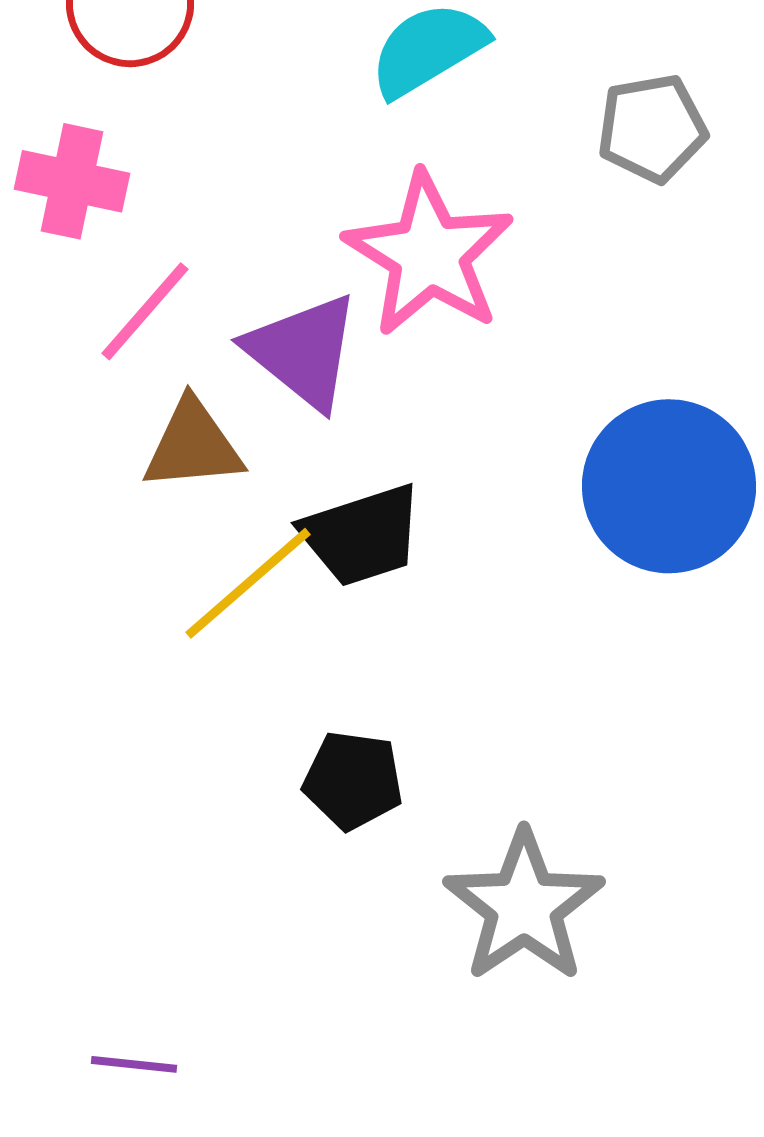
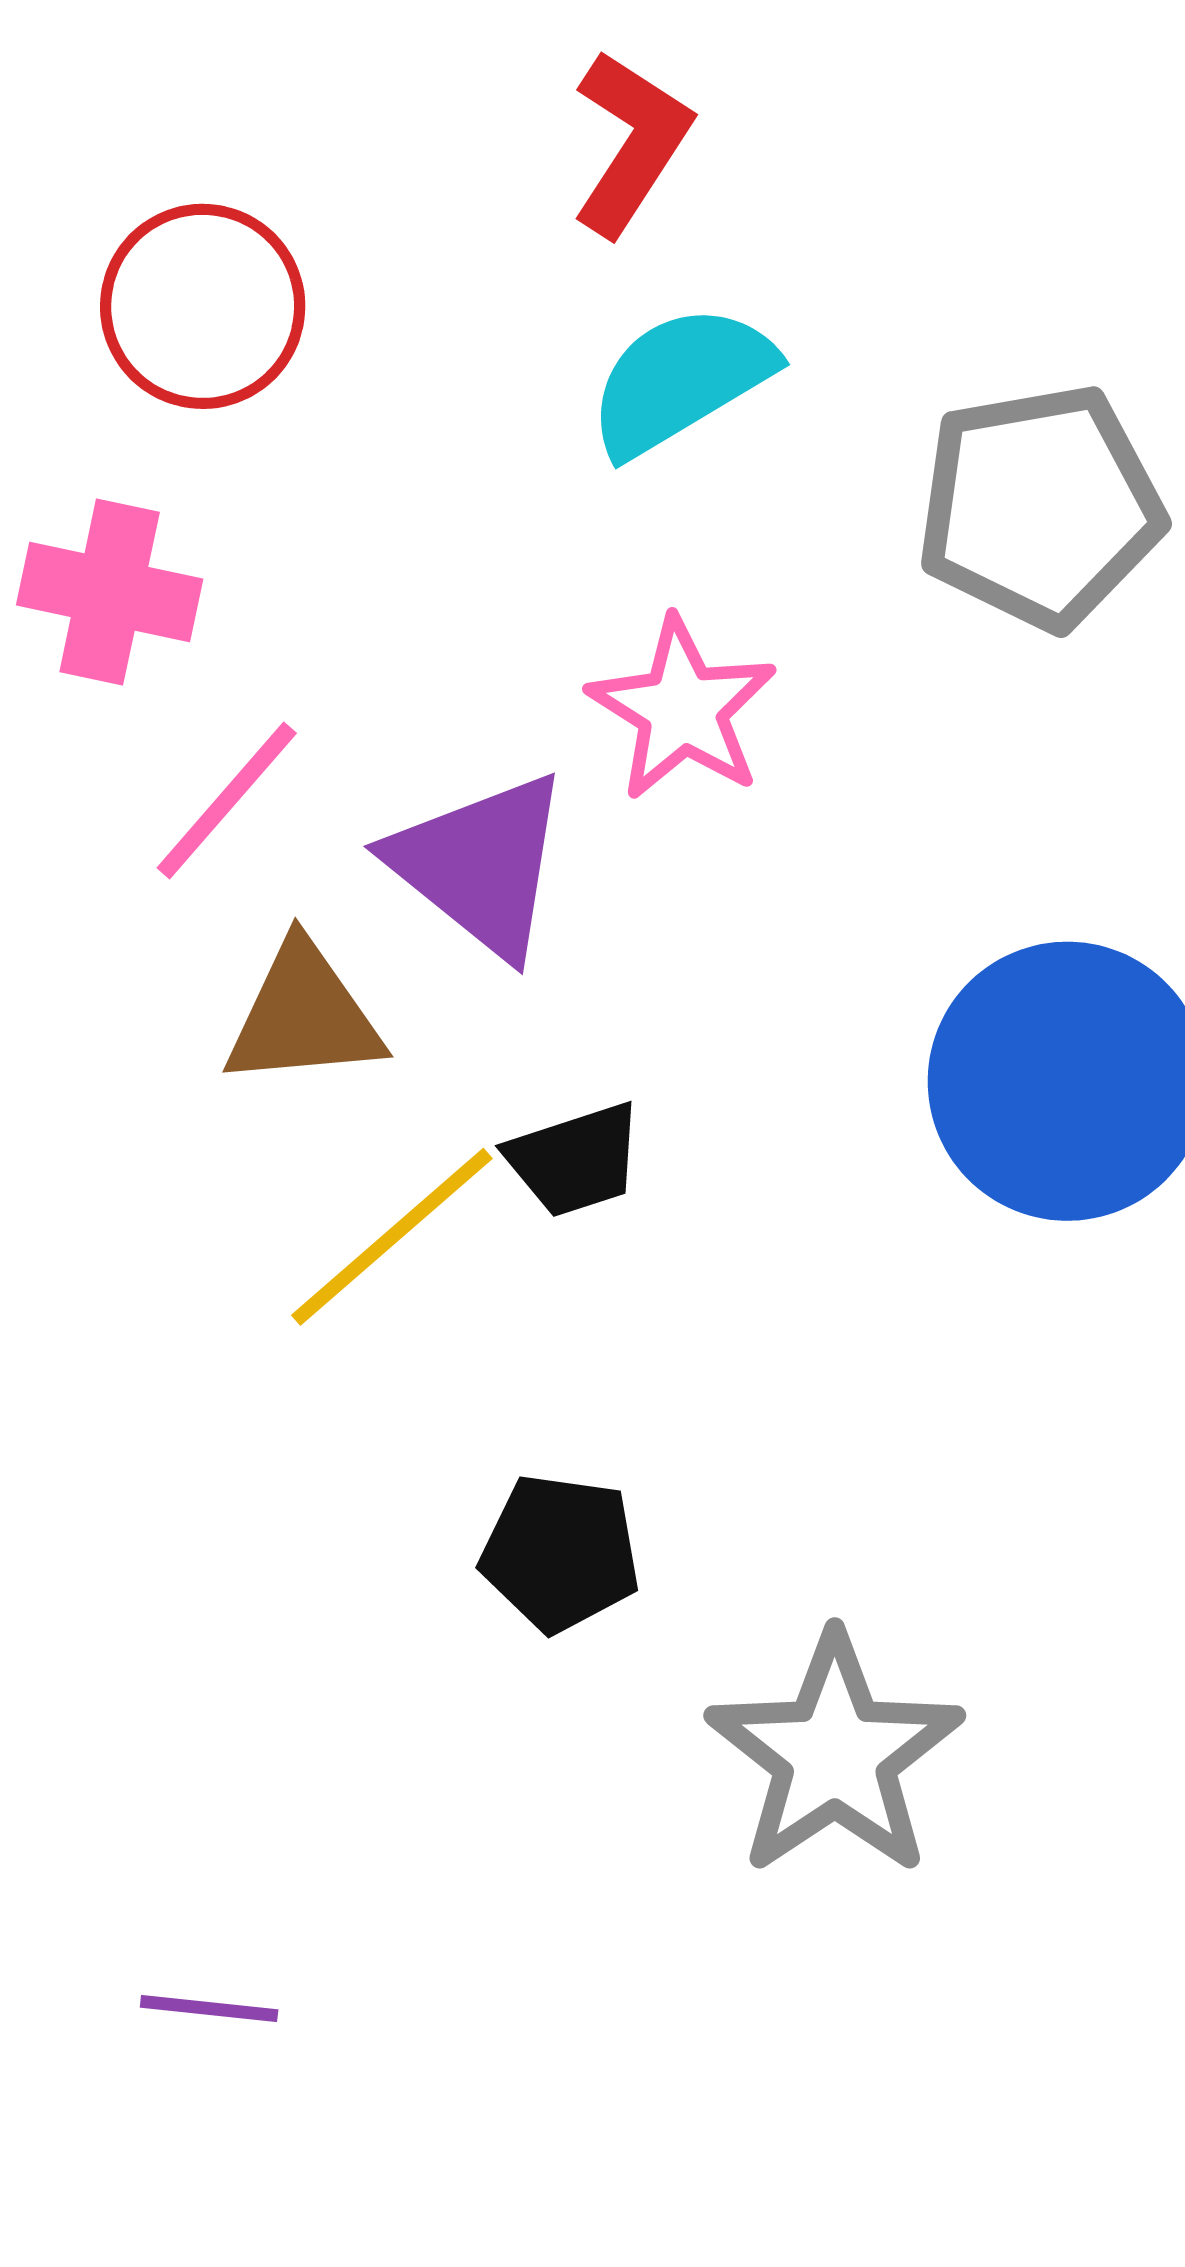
gray pentagon: (652, 128) -> (1040, 507), size x1.4
pink star: (429, 254) -> (682, 709), size x0.7
black trapezoid: (362, 535) -> (575, 1160), size x0.7

